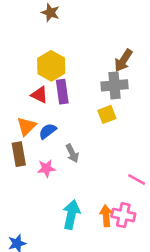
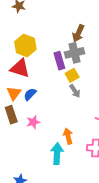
purple rectangle: (62, 92) -> (59, 61), moved
red triangle: (40, 95) -> (20, 68), size x1.5
gray arrow: (72, 153) -> (75, 91), moved
orange arrow: (106, 216) -> (68, 136), moved

